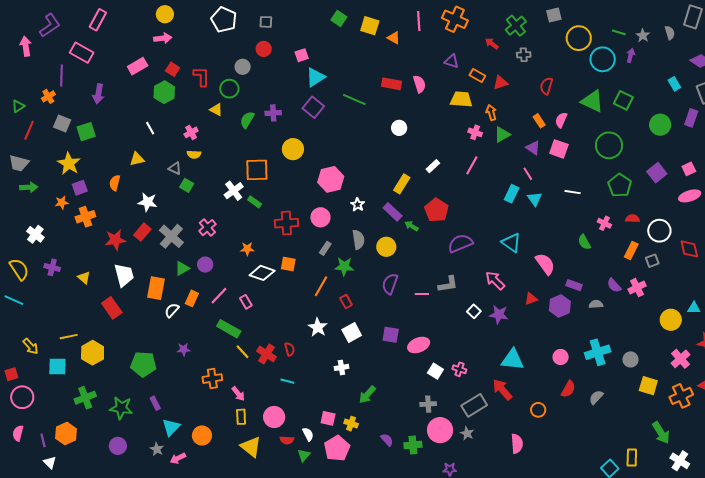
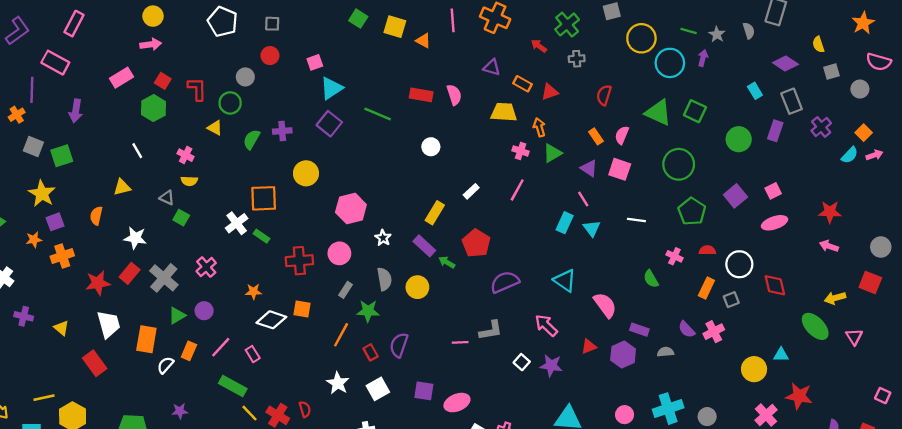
pink cross: (191, 132) -> (186, 155), turned -32
purple semicircle: (390, 284) -> (399, 345), moved

